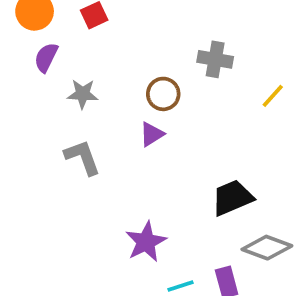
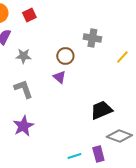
purple triangle: (152, 134) -> (59, 77), turned -48
purple star: (146, 242) -> (23, 126), moved

